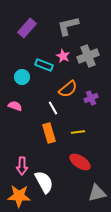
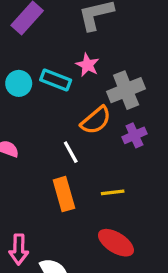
gray cross: (88, 56) -> (126, 90), moved
cyan circle: (22, 77) -> (19, 83), moved

